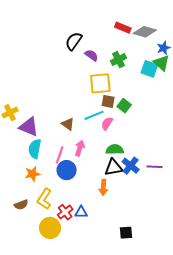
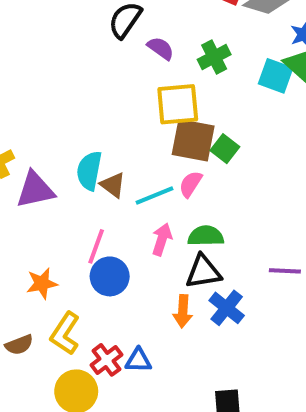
brown square: (108, 101) -> (193, 140), size x1.6
cyan line: (94, 115) -> (155, 195), moved
purple triangle: (29, 127) -> (35, 190), turned -35
pink arrow: (80, 148) -> (162, 239), moved
cyan semicircle: (35, 149) -> (89, 171), moved
blue cross: (131, 166) -> (227, 308), moved

